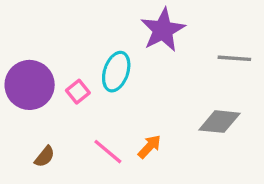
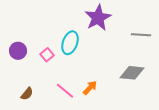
purple circle: (30, 85) -> (18, 51), size x0.6

